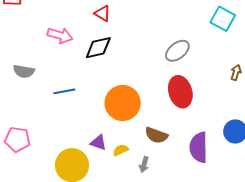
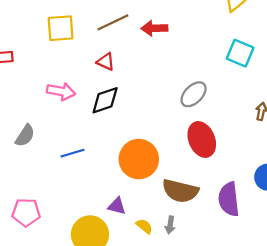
gray semicircle: (24, 71) -> (25, 136), turned -60
brown semicircle: (156, 135) -> (180, 191), size x1.4
yellow semicircle: (121, 150) -> (144, 226), moved, turned 70

